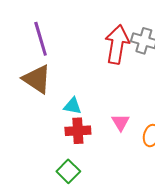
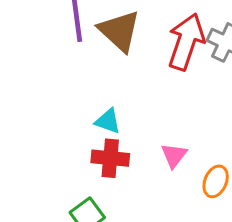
brown triangle: (37, 79) -> (119, 31), moved

